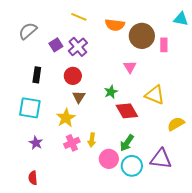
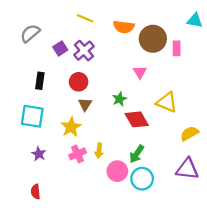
purple triangle: (161, 159) -> (187, 169), moved

